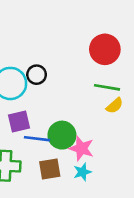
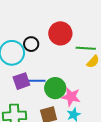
red circle: (105, 49) -> (60, 33), moved
blue line: (37, 139) -> (35, 81), moved

